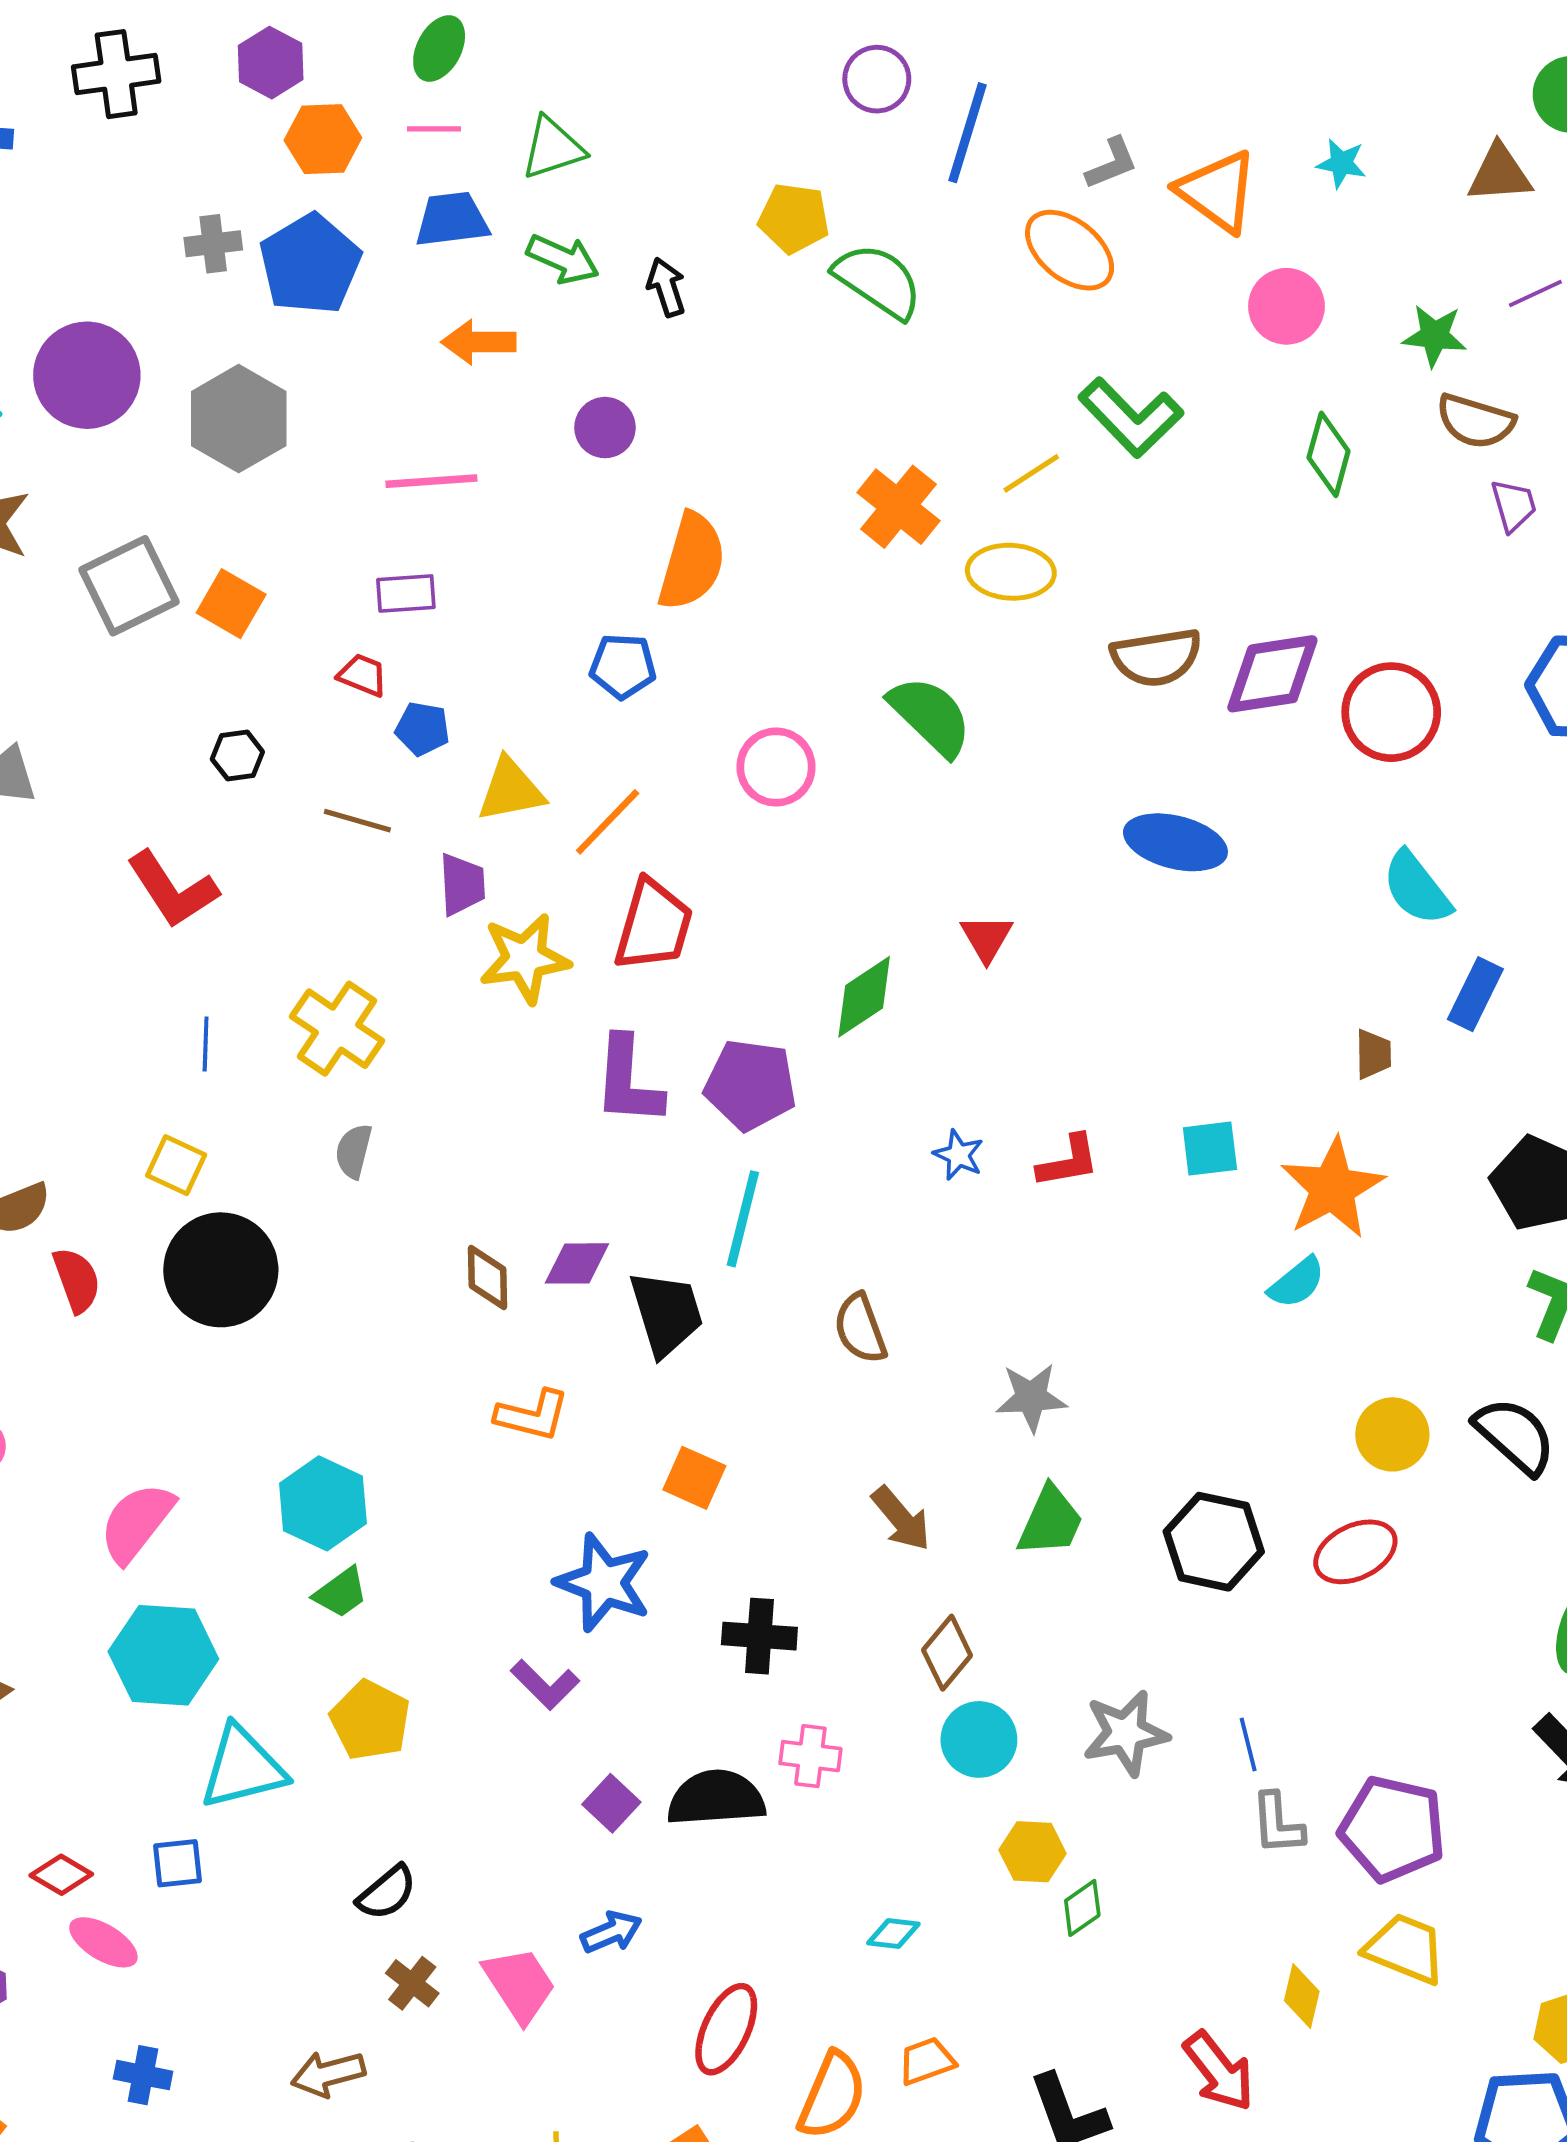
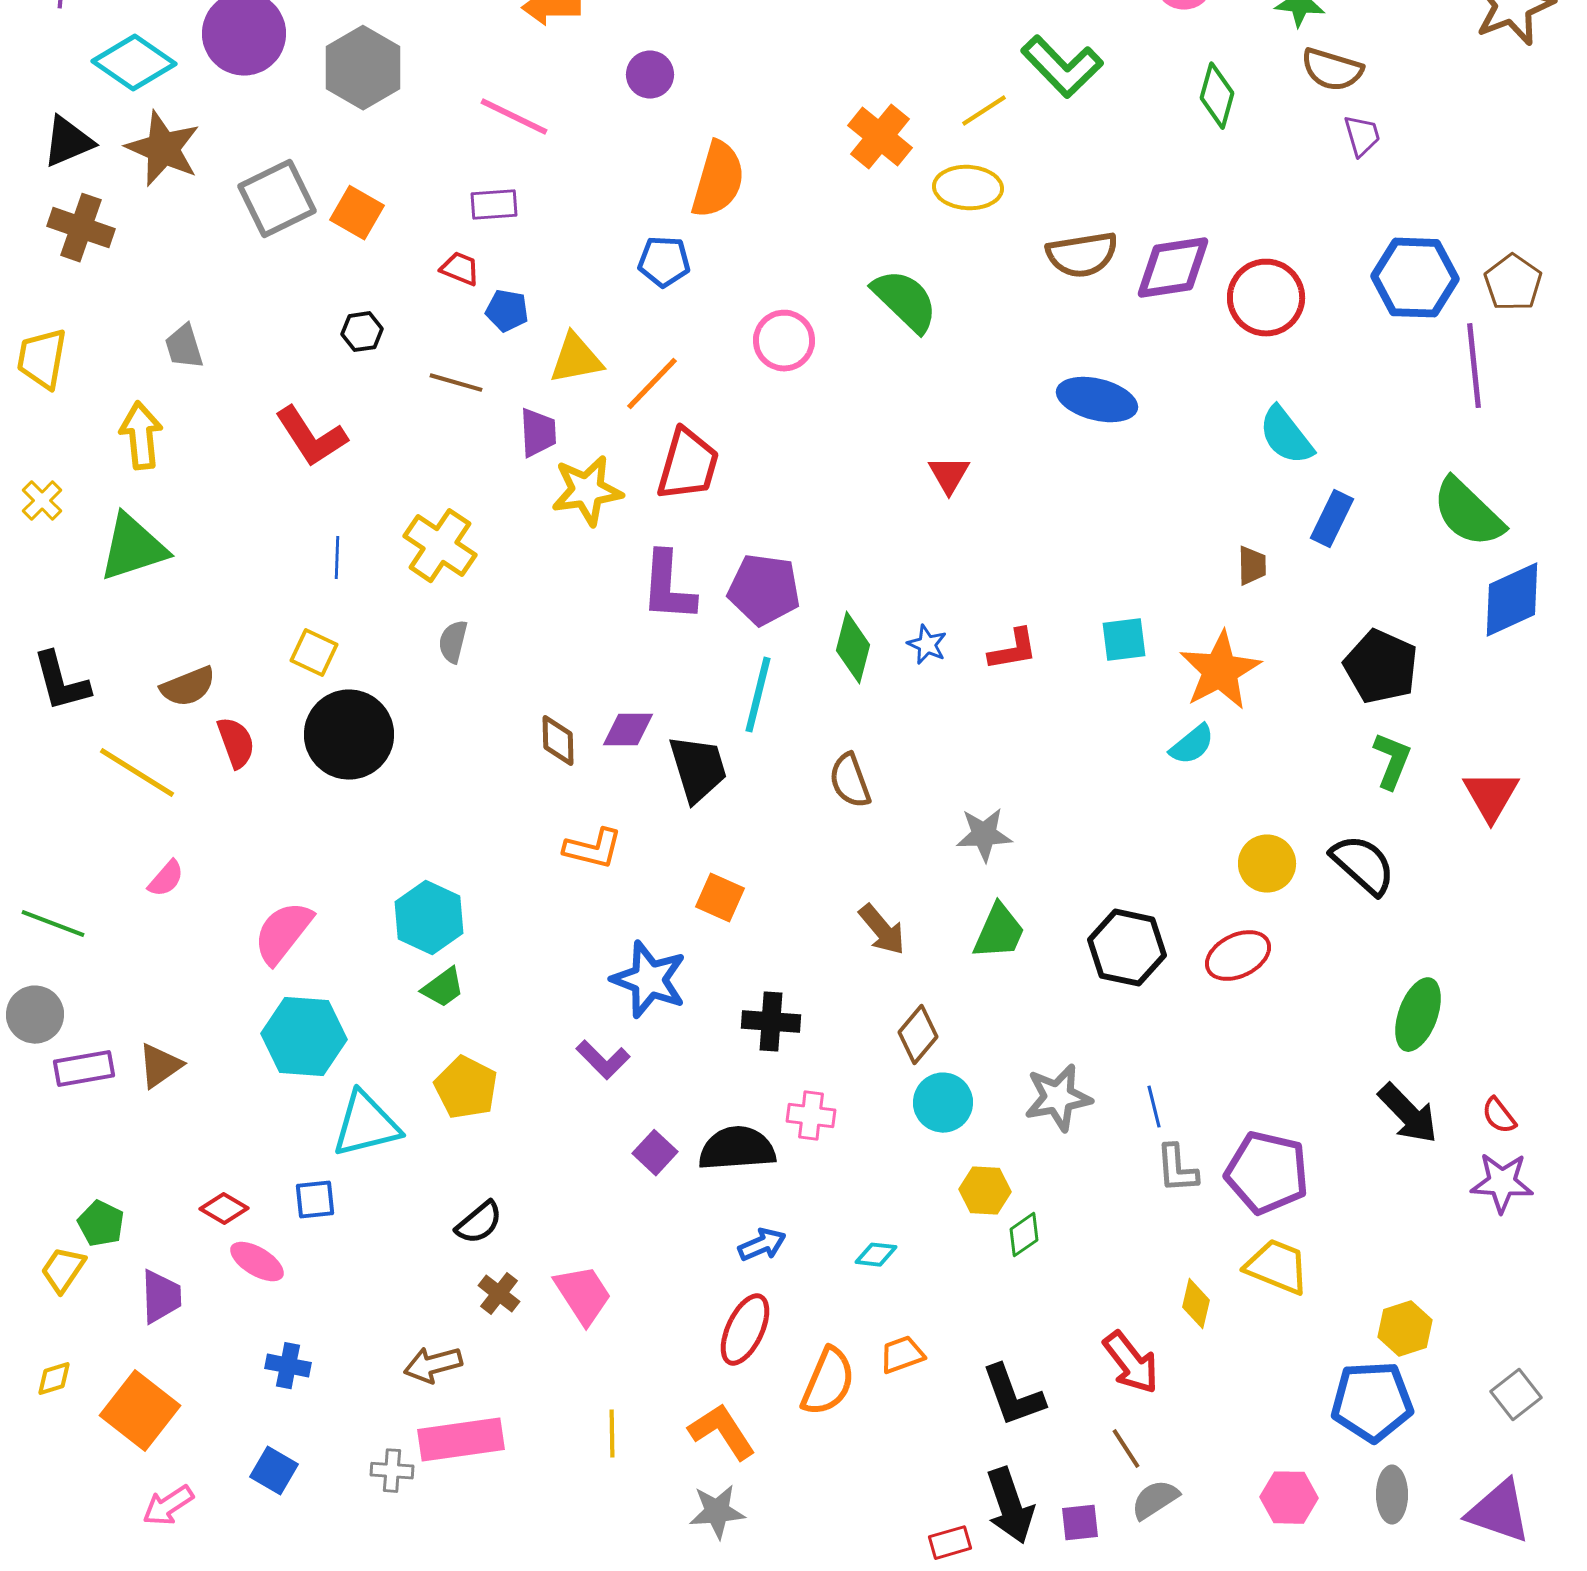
pink line: (431, 481) -> (514, 117), turned 30
green diamond: (864, 997) -> (853, 648), moved, turned -42
blue arrow: (611, 1932) -> (762, 1245), moved

